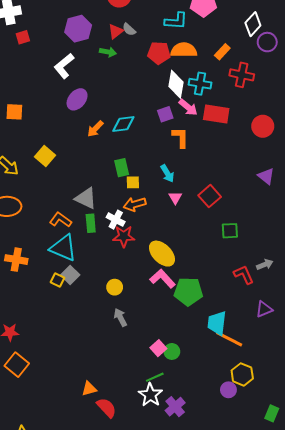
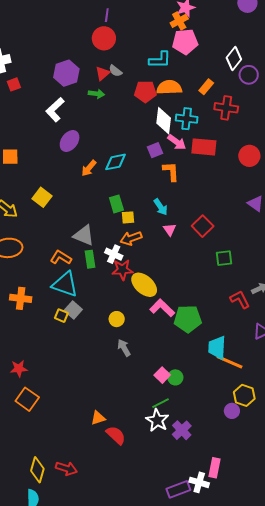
yellow ellipse: (162, 254) -> (144, 285), moved

